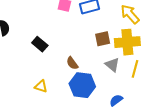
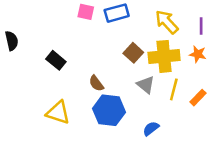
brown square: (103, 39) -> (133, 53), turned -35
yellow triangle: (41, 86) -> (58, 113), size x1.5

